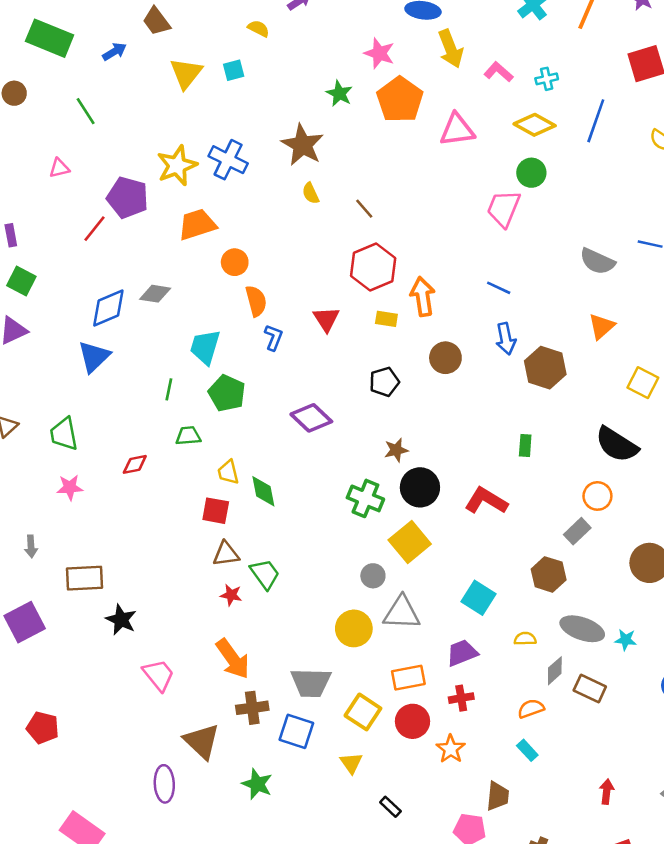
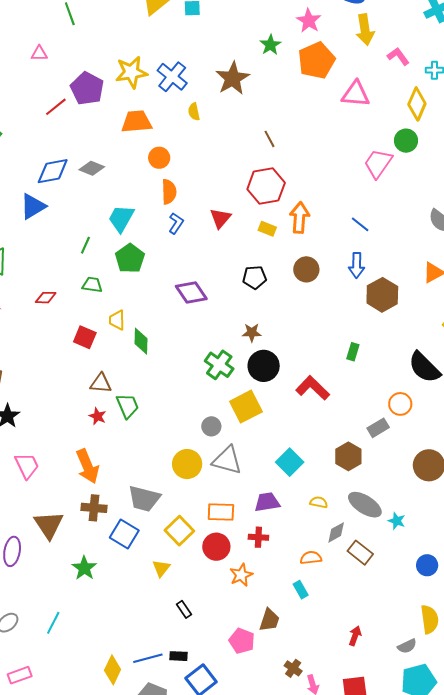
yellow diamond: (535, 125) -> (417, 104), turned 72
yellow semicircle: (311, 193) -> (194, 112), moved
red square: (216, 511) -> (85, 337), moved

